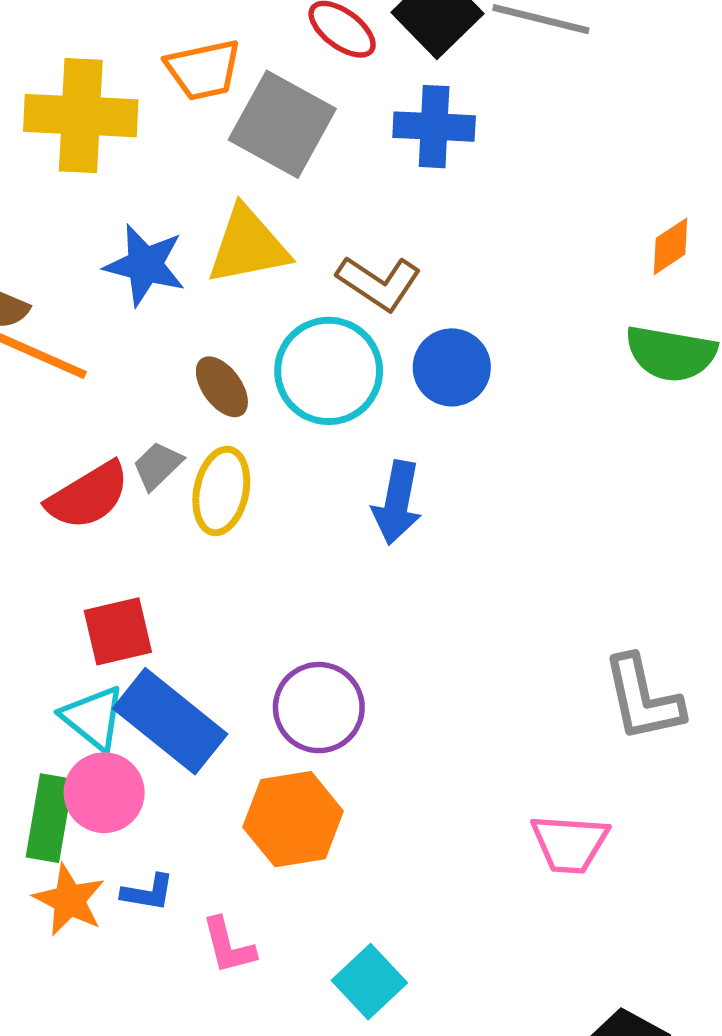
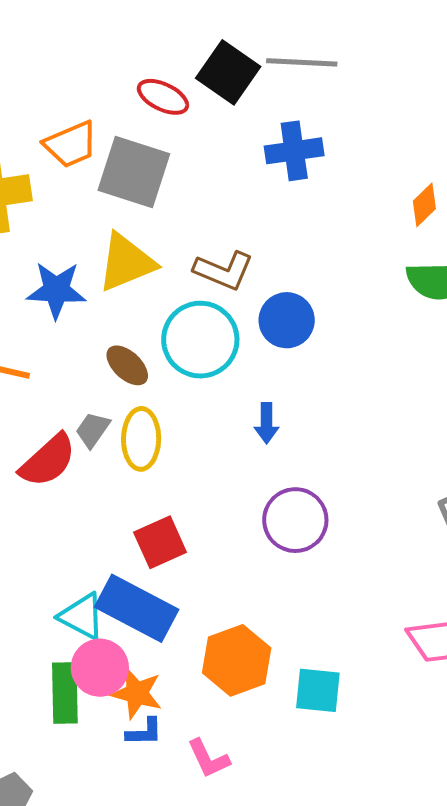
blue cross: (434, 127) -> (294, 151), moved
blue arrow: (397, 503) -> (267, 423), size x0.7
red square: (118, 631) -> (160, 542), moved
purple circle: (319, 708) -> (295, 520), moved
orange star: (69, 900) -> (137, 693), moved
cyan square: (369, 982) -> (318, 690), moved, turned -30

